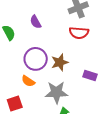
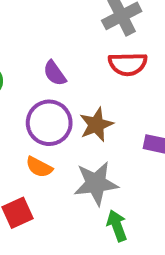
purple semicircle: (36, 22) -> (55, 73), moved

